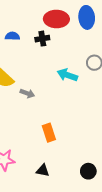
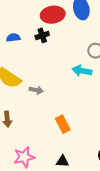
cyan arrow: (67, 75) -> (82, 71), moved

